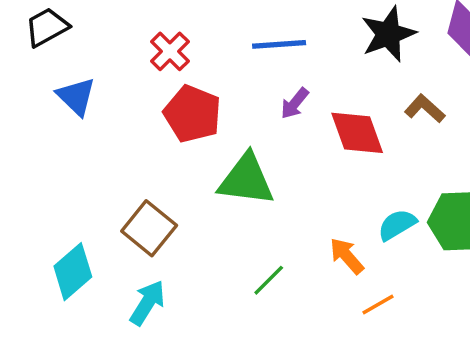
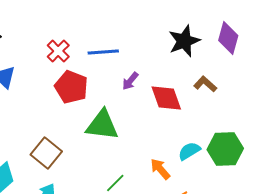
blue line: (279, 44) -> (103, 52), moved

